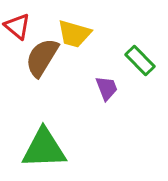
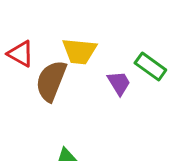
purple trapezoid: (107, 88) -> (119, 83), moved

